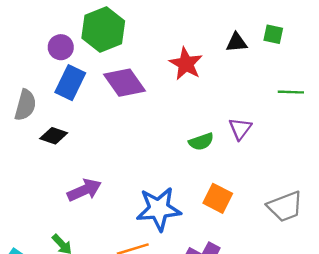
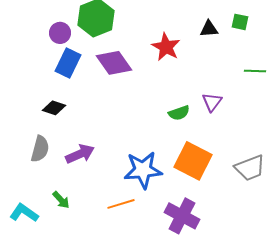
gray semicircle: (25, 105) -> (40, 149), moved
orange square: (218, 198) -> (193, 161), size x1.5

